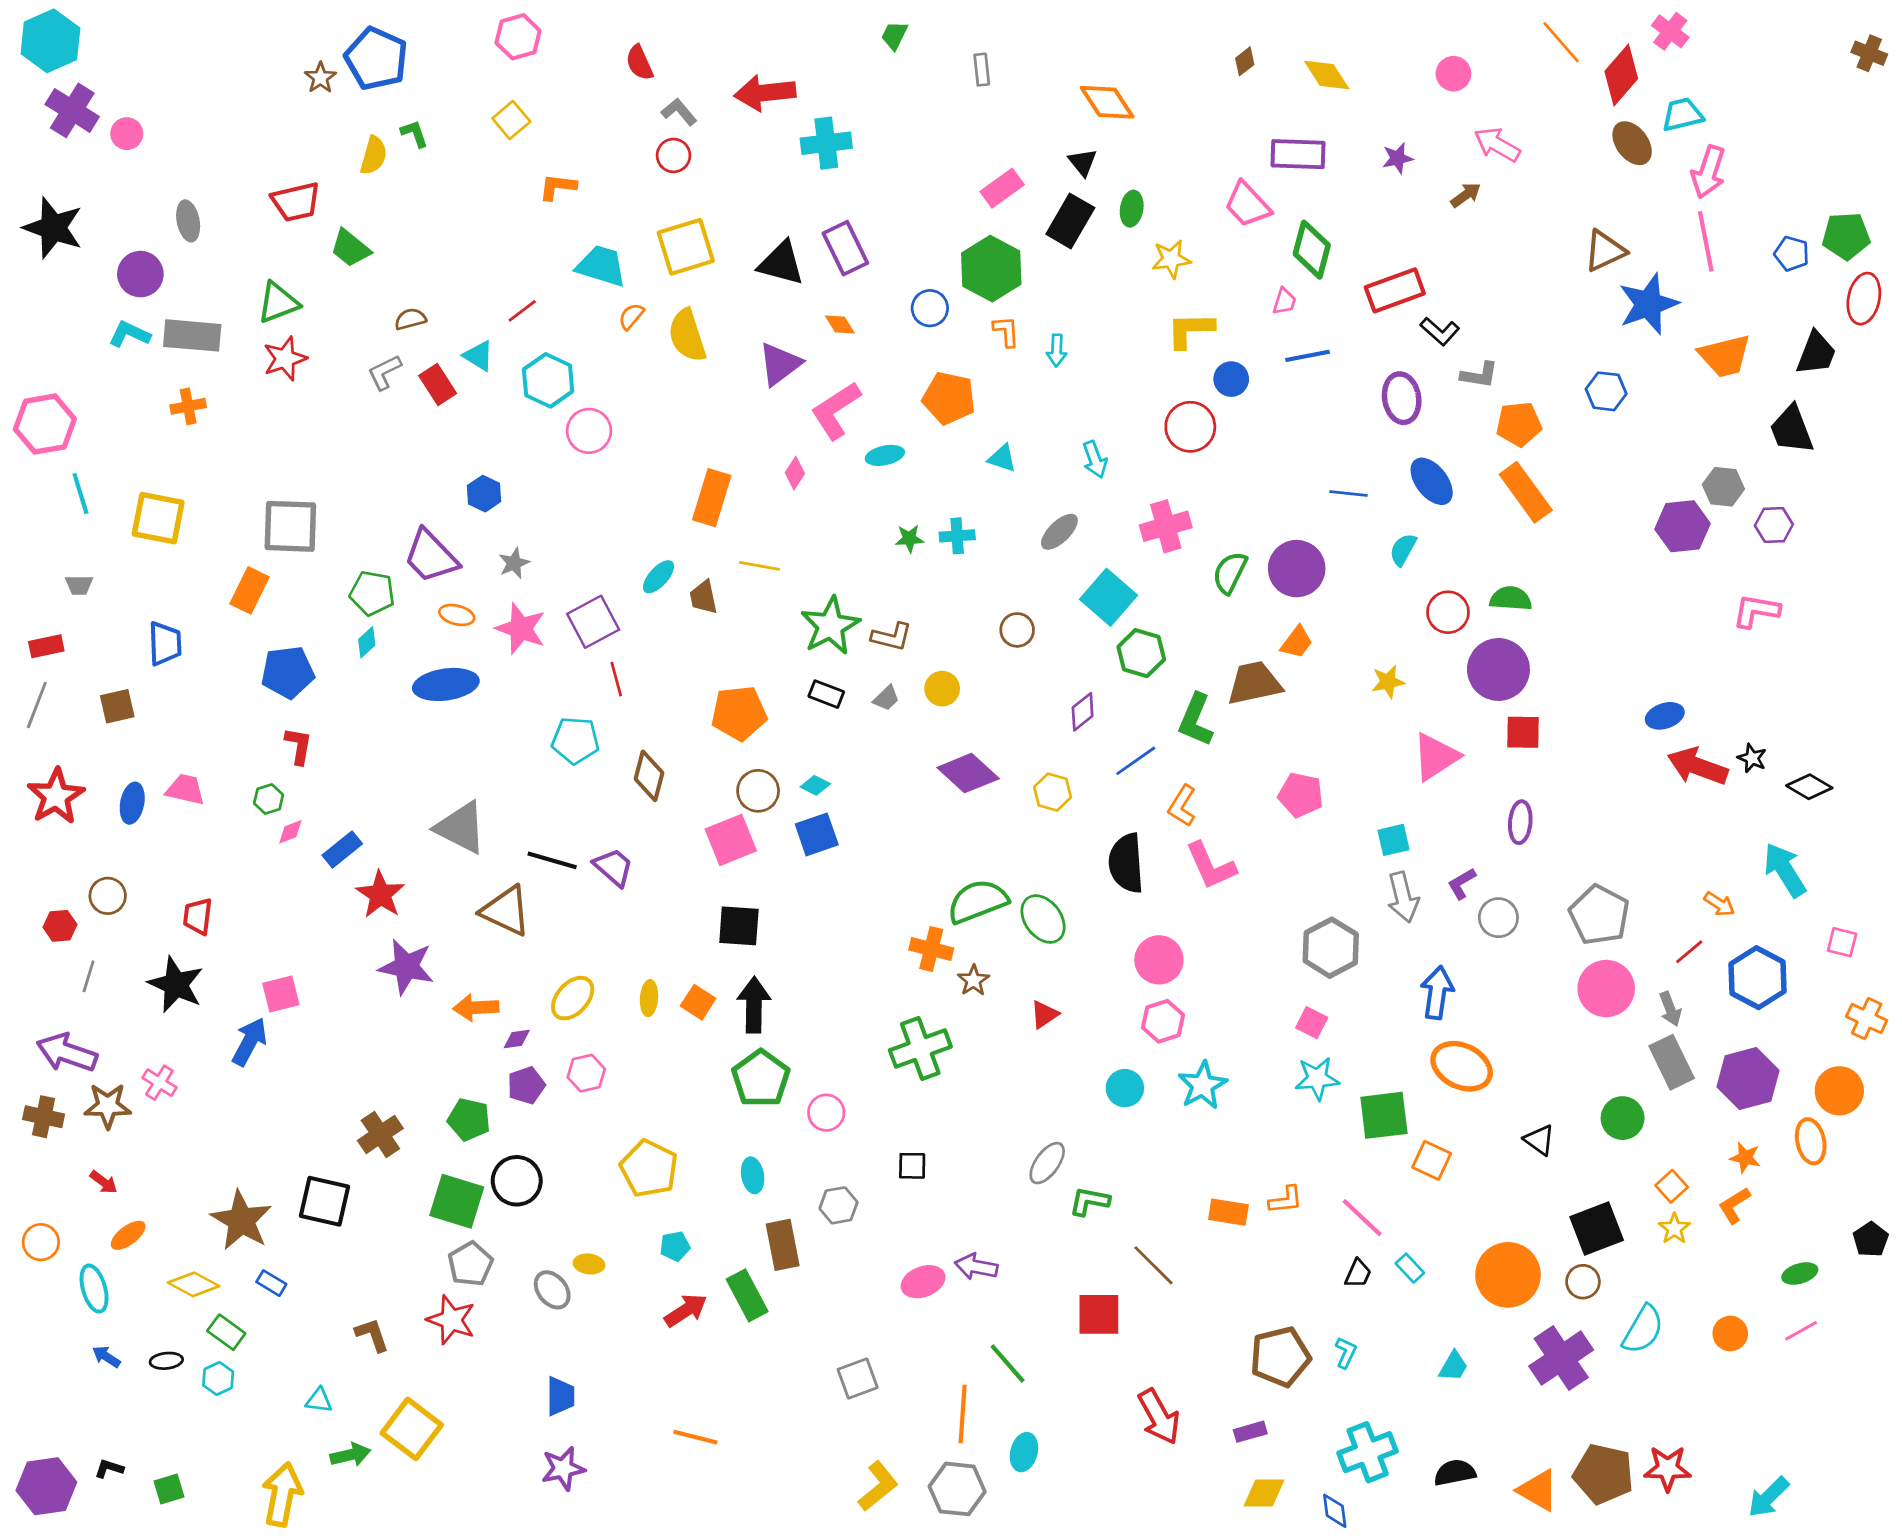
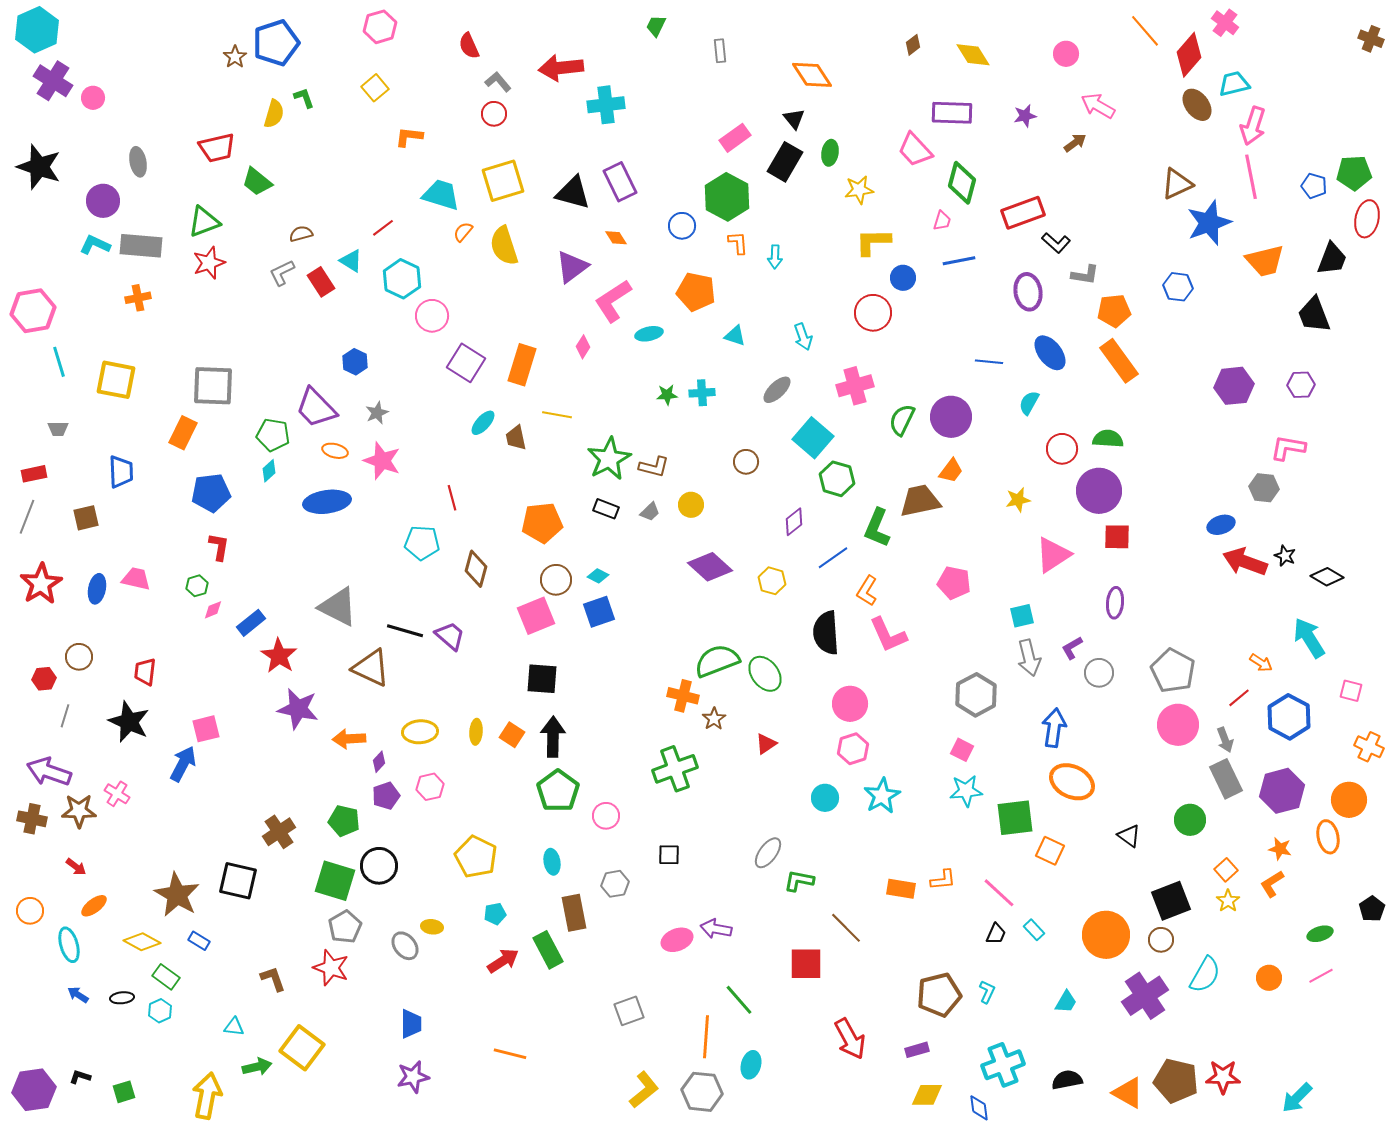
blue pentagon: (376, 59) -> (276, 43), turned 30
gray hexagon: (1723, 487) -> (1264, 488), moved
purple square: (593, 622) -> (466, 363), moved, turned -30
yellow ellipse: (573, 998) -> (420, 732), turned 44
purple diamond: (517, 1039) -> (379, 762), turned -40

